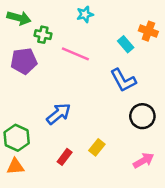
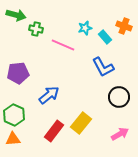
cyan star: (85, 14) -> (85, 28), moved
purple pentagon: (24, 61) -> (18, 73), moved
yellow rectangle: (97, 147) -> (81, 123), size x1.5
red rectangle: (65, 157) -> (54, 131), size x1.5

